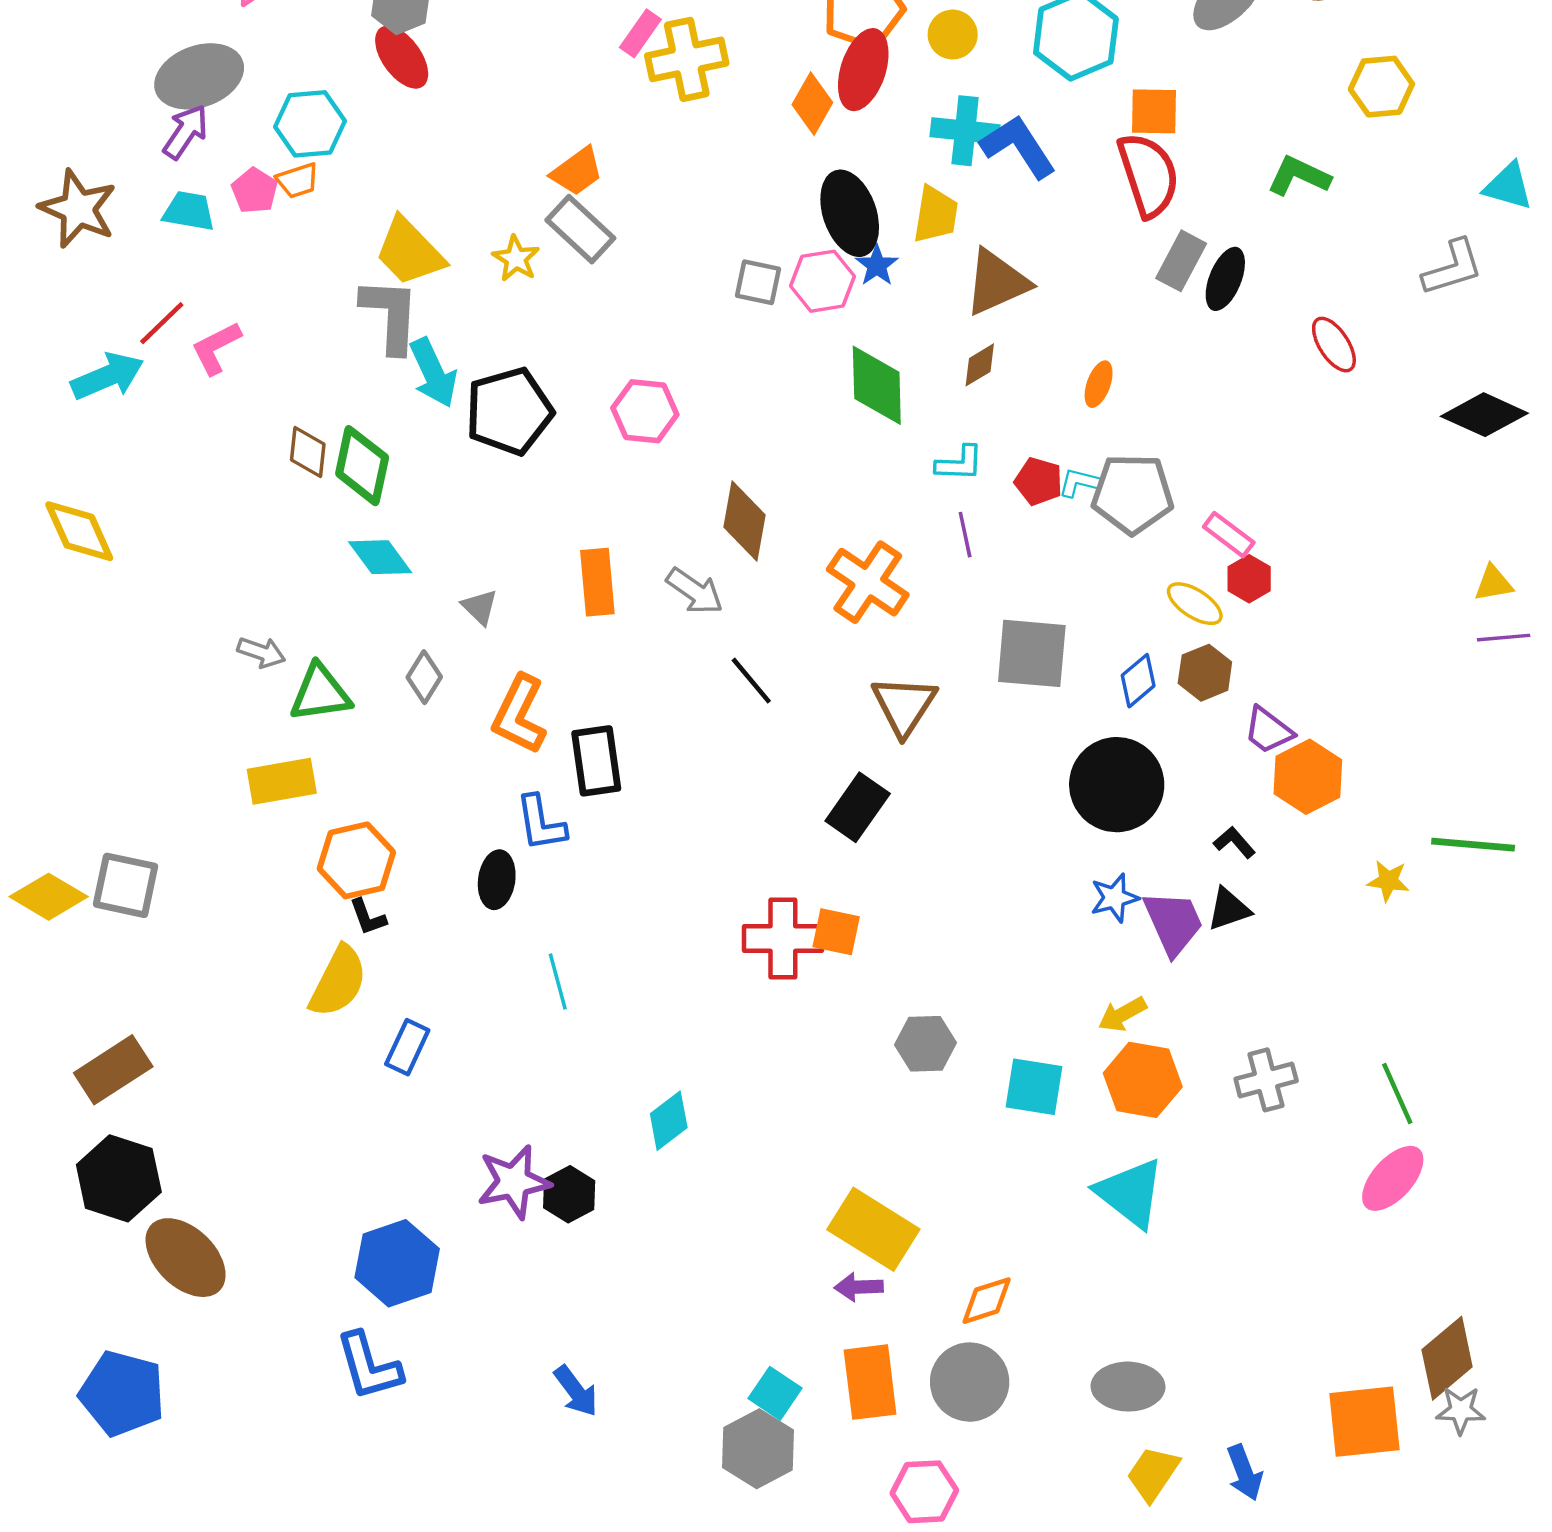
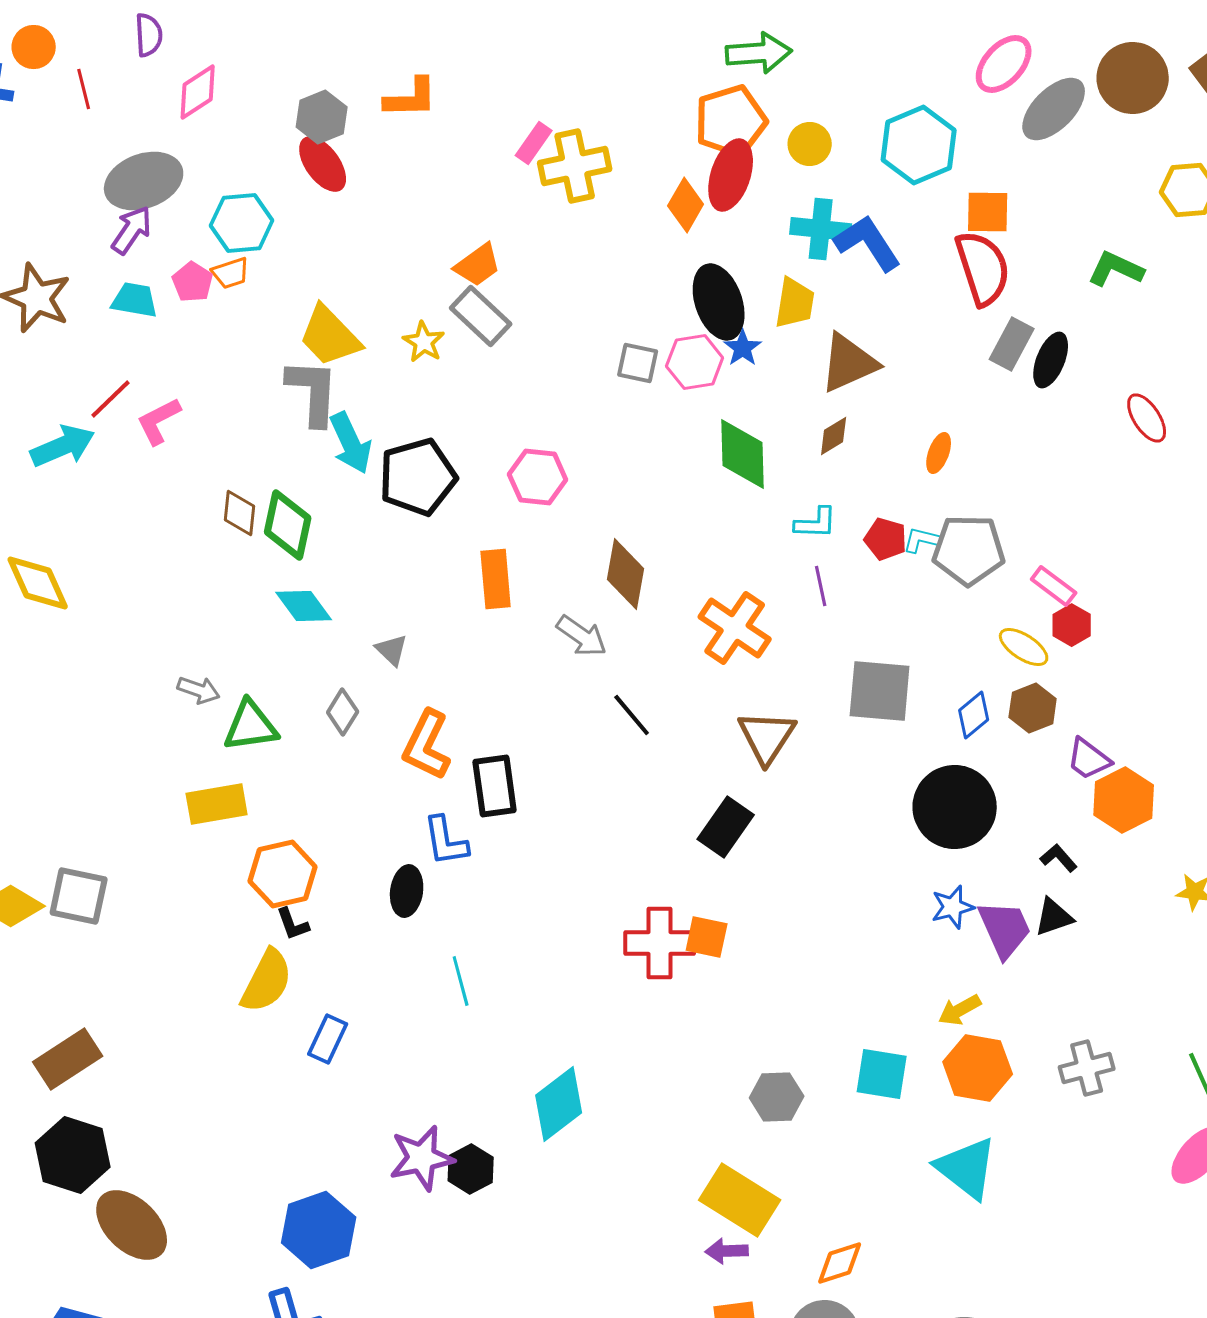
orange rectangle: (597, 582) -> (496, 579), moved
gray hexagon: (925, 1044) -> (777, 1097), moved
cyan diamond: (669, 1121) -> (559, 1104), size x1.4

